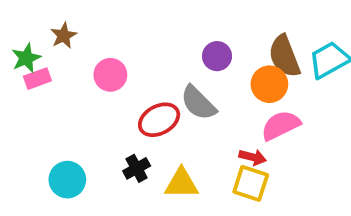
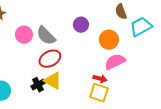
brown semicircle: (284, 56) -> (121, 12), moved, size x0.7
gray semicircle: (198, 103) -> (46, 36), moved
yellow triangle: (181, 183) -> (53, 81), moved, turned 30

